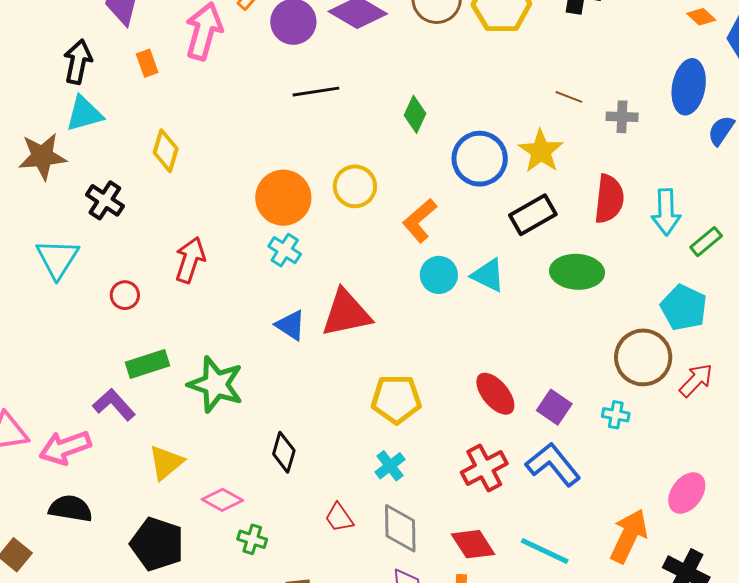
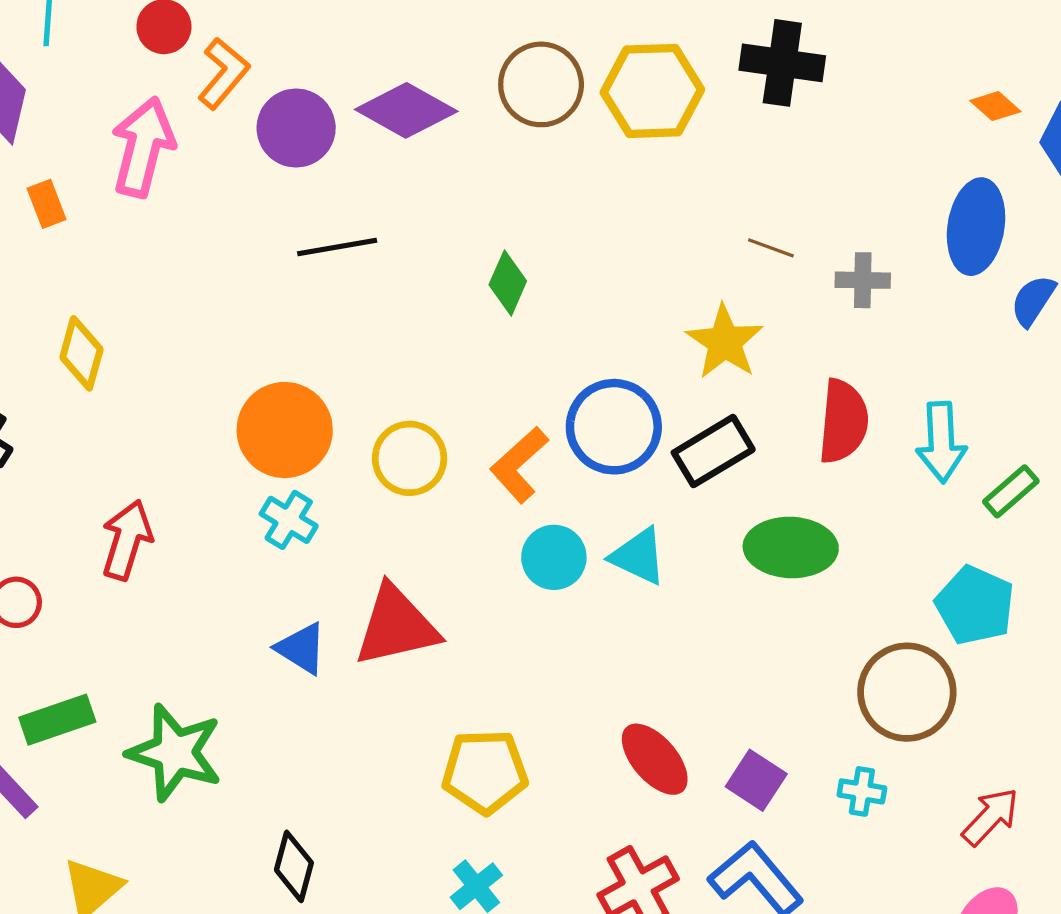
blue circle: (480, 159) -> (614, 427), moved
yellow circle: (355, 186) -> (410, 458), moved
red arrow: (696, 380) -> (990, 817), moved

